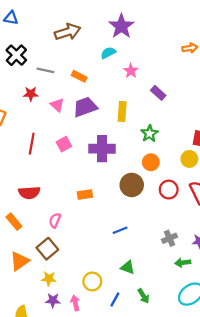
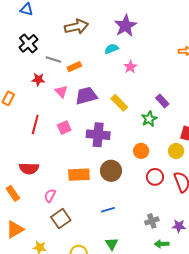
orange rectangle: (79, 76) -> (74, 67), moved, turned -56
purple rectangle: (158, 93) -> (162, 101), moved
yellow rectangle: (122, 111) -> (119, 103), turned -54
green star: (149, 134) -> (149, 119), moved
brown circle: (132, 185) -> (111, 171), moved
orange rectangle: (85, 195) -> (79, 175), size x1.5
brown square: (47, 249) -> (61, 219), moved
green triangle: (128, 267) -> (112, 244), turned 32

